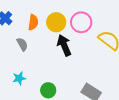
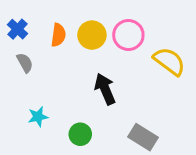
gray semicircle: (22, 44) -> (25, 63), moved
black arrow: (64, 45) -> (105, 89), moved

